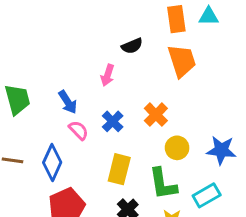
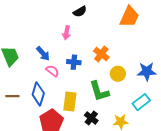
orange trapezoid: (182, 61) -> (129, 17), moved, turned 50
blue cross: (113, 121) -> (74, 62), turned -32
yellow rectangle: (119, 169) -> (70, 102), moved
green L-shape: (163, 184) -> (99, 91), moved

